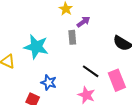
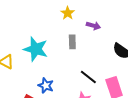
purple arrow: (83, 22) -> (93, 26), moved, turned 48

